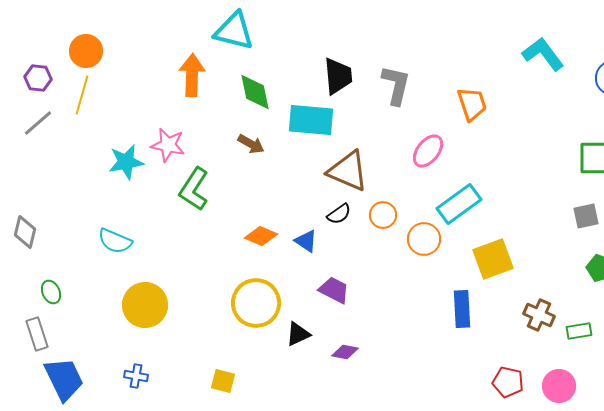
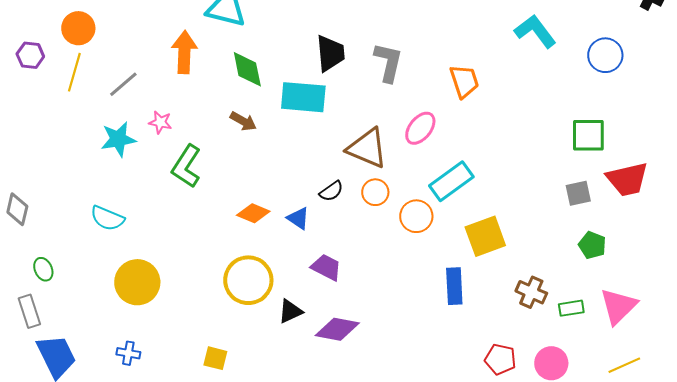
gray line: (38, 123) -> (123, 84), moved
pink star: (168, 145) -> (160, 122), size x0.7
brown triangle: (348, 171) -> (367, 148), moved
purple diamond: (345, 352) -> (337, 329), size x1.6

